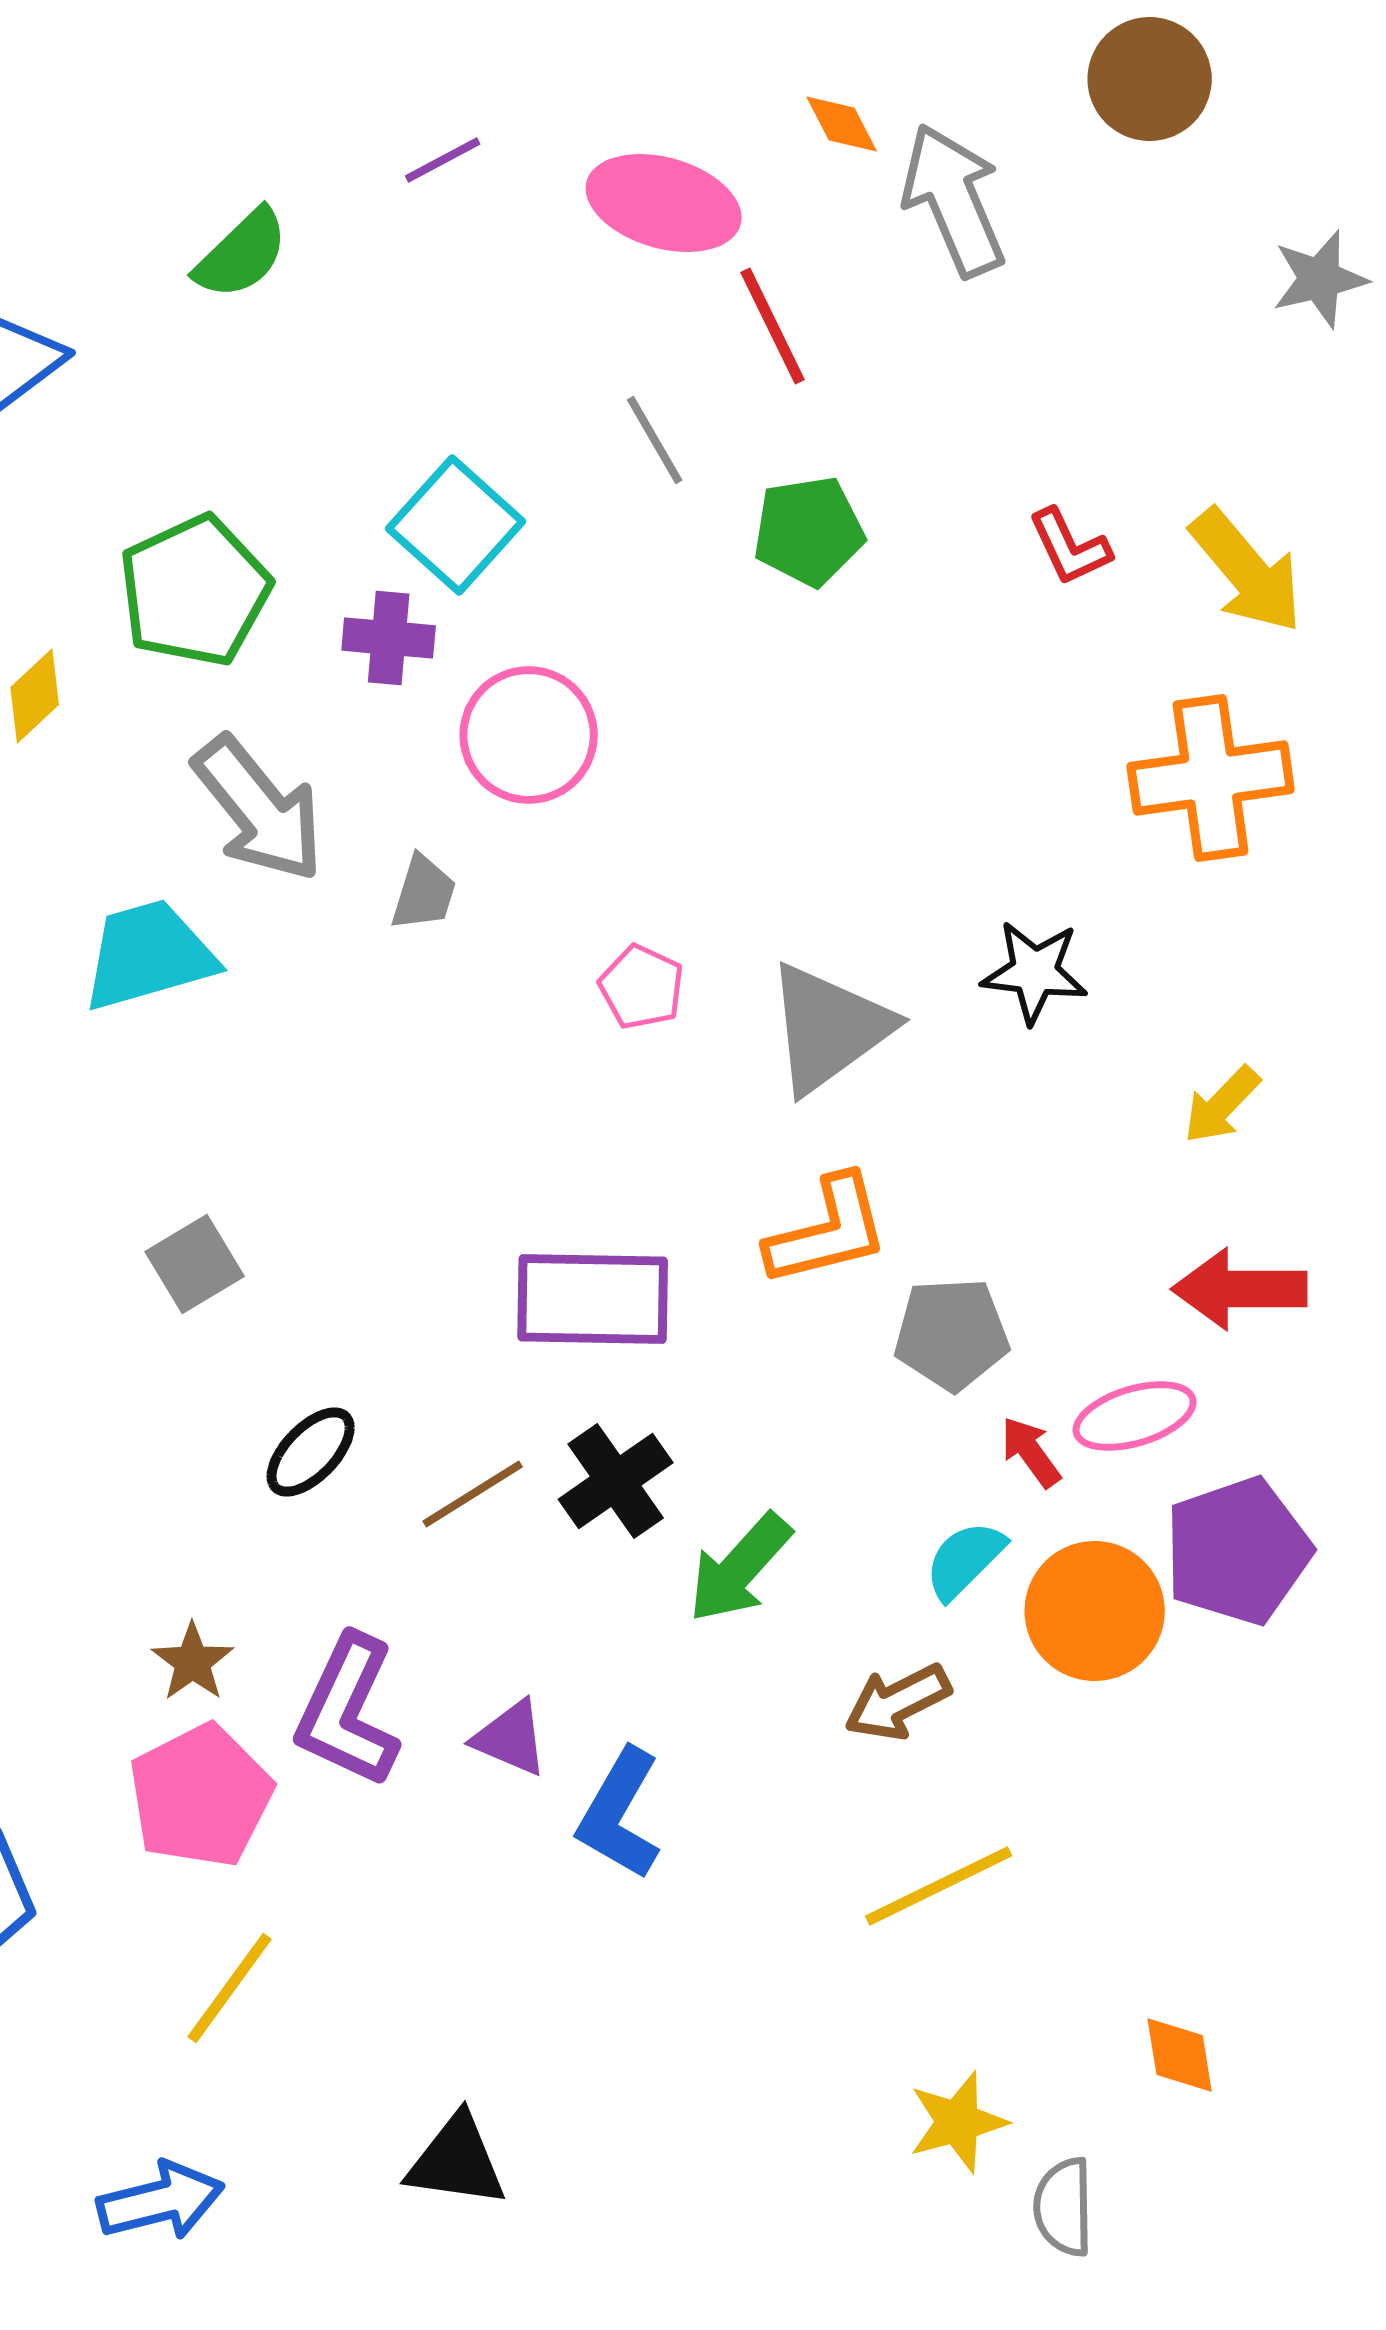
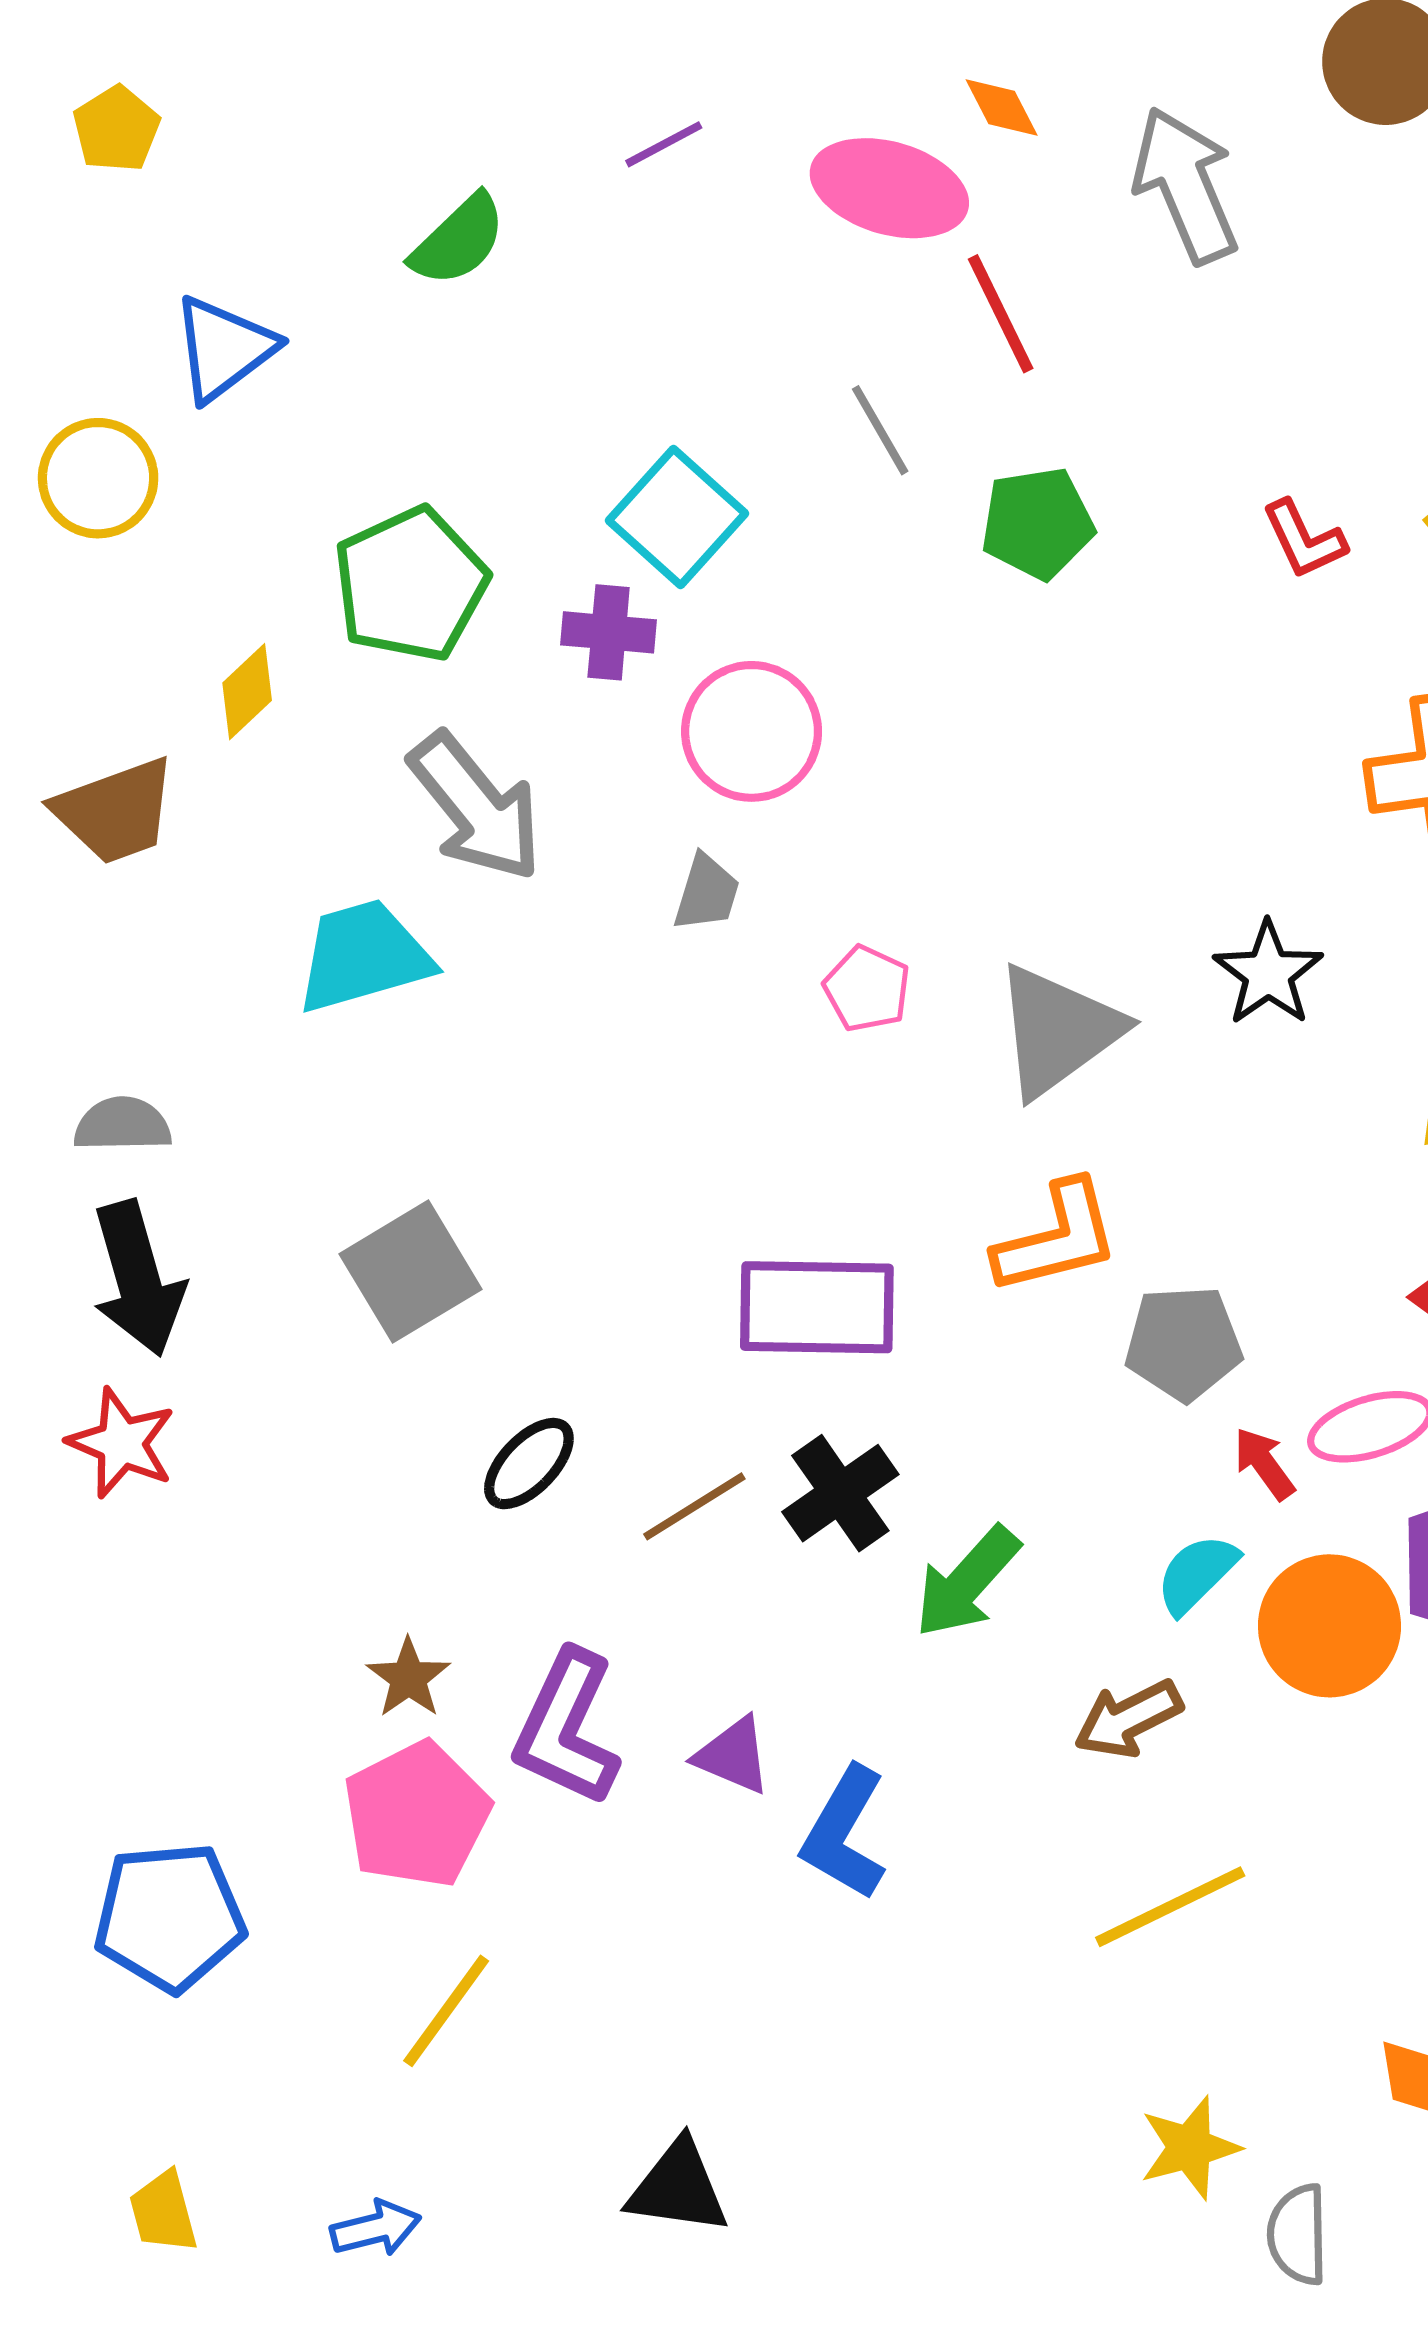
orange diamond: (842, 124) -> (1002, 108), moved
gray trapezoid: (424, 893) -> (707, 893), moved
black star: (1035, 972) -> (1268, 973), turned 30
gray square: (195, 1264) -> (410, 1272), size x1.4
blue arrow: (161, 2201) -> (376, 2228), size x0.7

